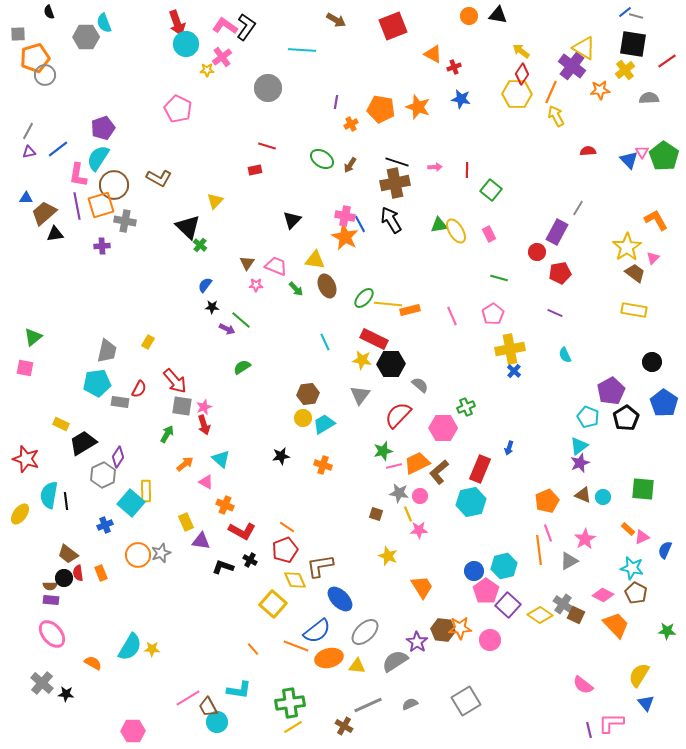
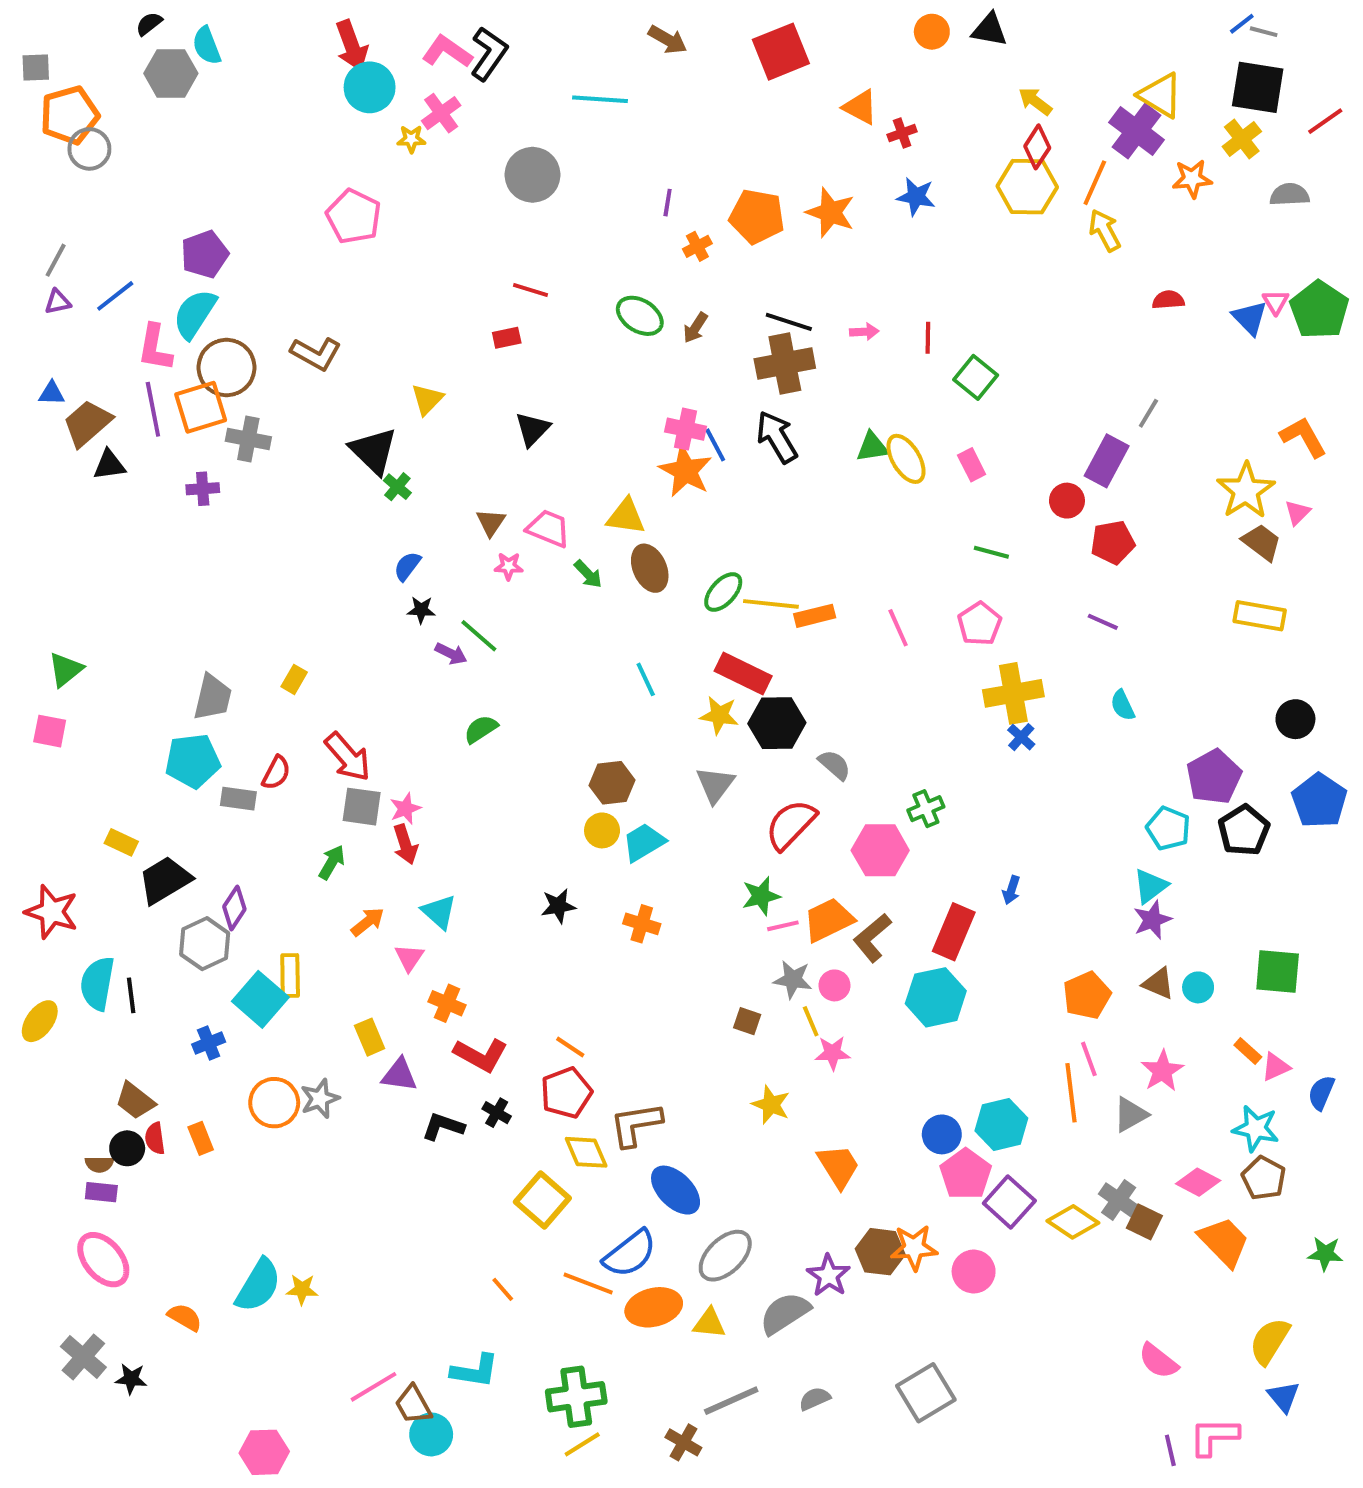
black semicircle: (49, 12) -> (149, 24), moved, turned 72
black triangle: (292, 220) -> (532, 429), moved
pink triangle: (206, 482) -> (409, 958), turned 35

